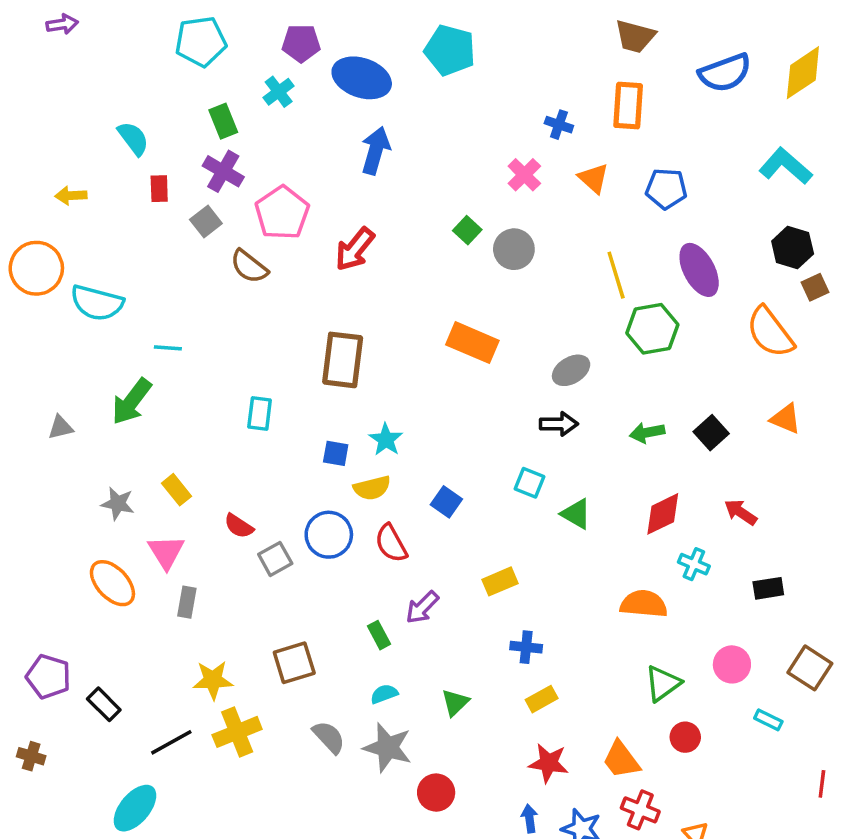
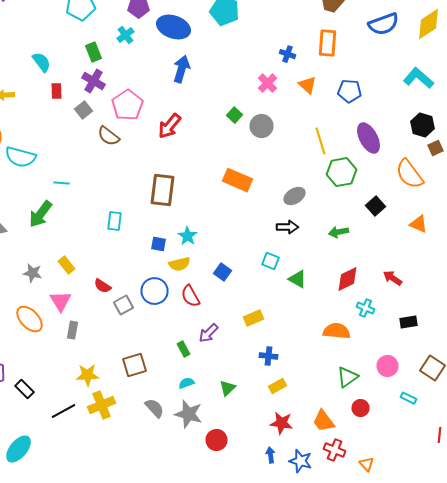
black square: (711, 433) -> (376, 206), moved
cyan ellipse: (135, 808) -> (18, 449), moved

